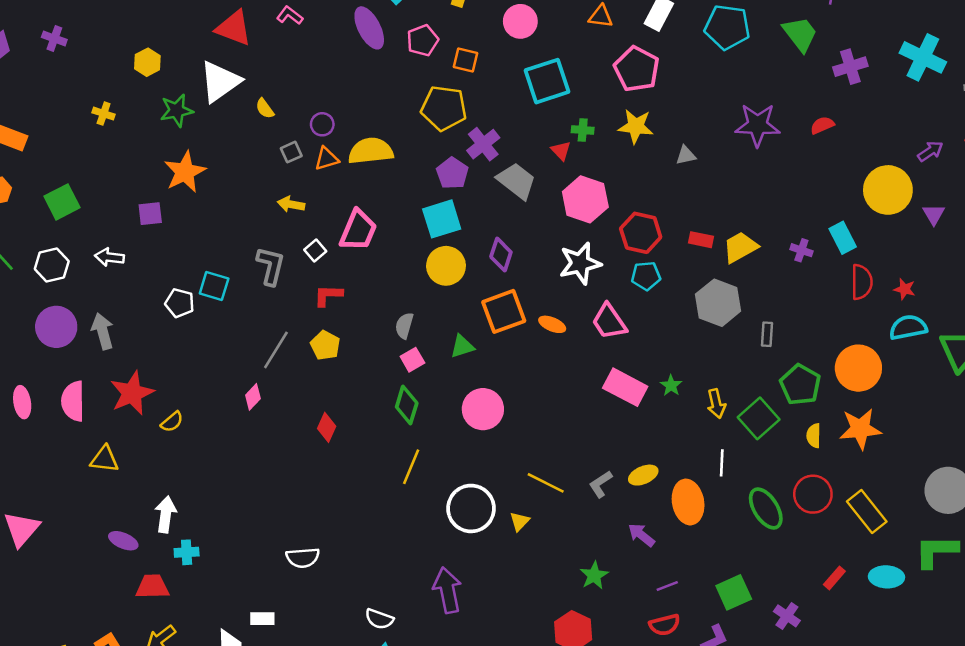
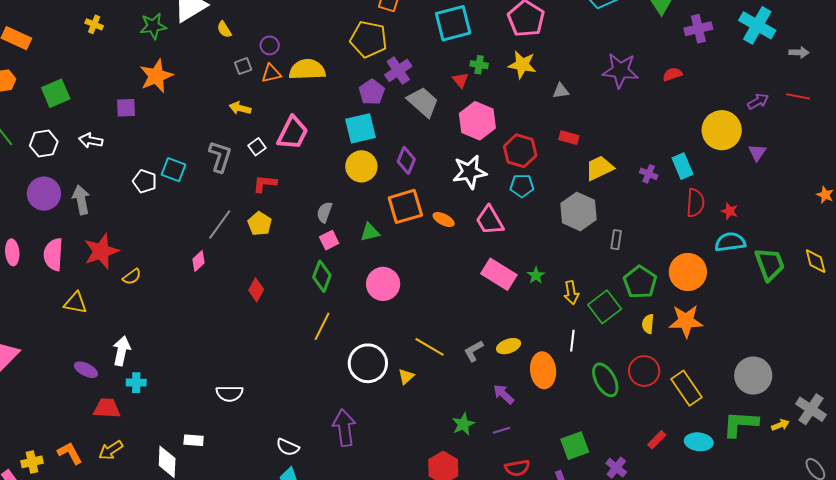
red rectangle: (701, 240) -> (569, 138), moved
purple line: (667, 586) -> (501, 430), moved

